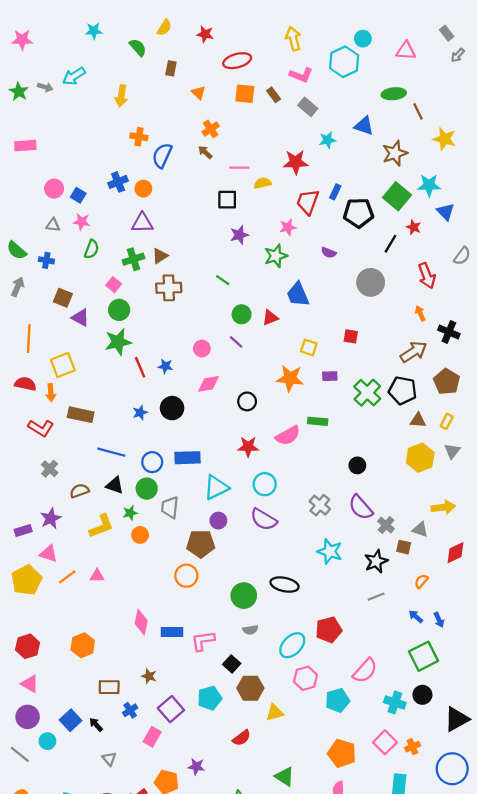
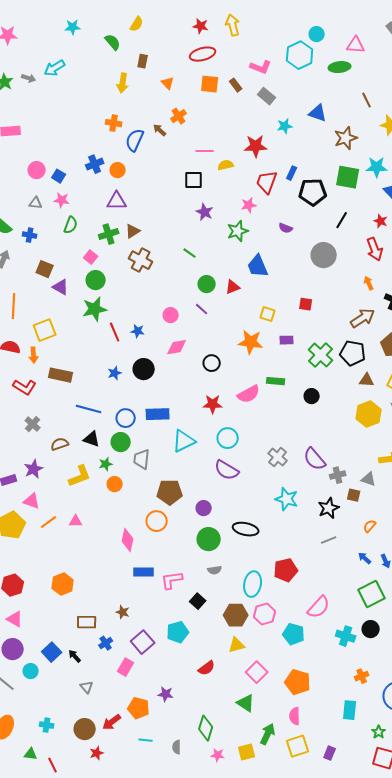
red star: (205, 34) -> (201, 26), moved
yellow arrow: (293, 39) -> (233, 25), moved
green ellipse: (394, 94) -> (340, 67), moved
yellow arrow: (121, 96) -> (123, 83), moved
brown arrow: (205, 152) -> (160, 130), moved
green square: (397, 196) -> (348, 177), turned -30
red star: (414, 227) -> (381, 221), moved
purple star: (239, 235) -> (205, 212), turned -30
brown cross: (169, 288) -> (141, 260), turned 30
black circle: (357, 465) -> (312, 396), moved
purple circle: (218, 521) -> (204, 508), moved
gray cross: (386, 525) -> (338, 475), turned 35
pink diamond: (141, 622) -> (128, 540), moved
cyan ellipse: (292, 645) -> (253, 584), turned -35
brown hexagon: (250, 688) -> (236, 615), moved
cyan pentagon: (337, 700) -> (294, 634), turned 30
pink square: (385, 742) -> (257, 672), moved

